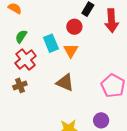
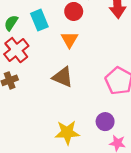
cyan rectangle: (51, 43) -> (39, 20), moved

